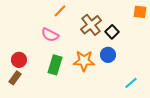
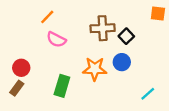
orange line: (60, 11) -> (47, 17), moved
brown cross: (91, 25) -> (103, 28), turned 35
green rectangle: (55, 65) -> (62, 86), moved

